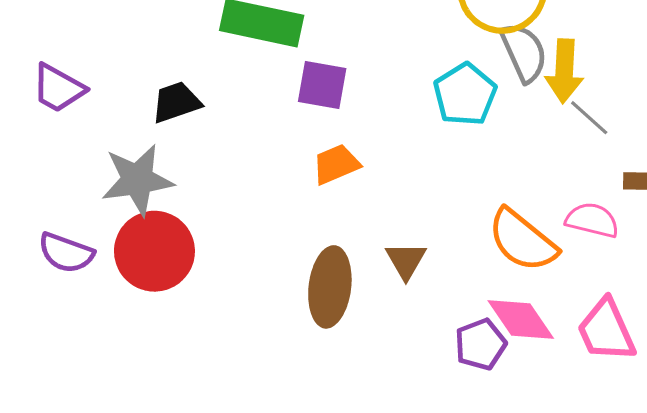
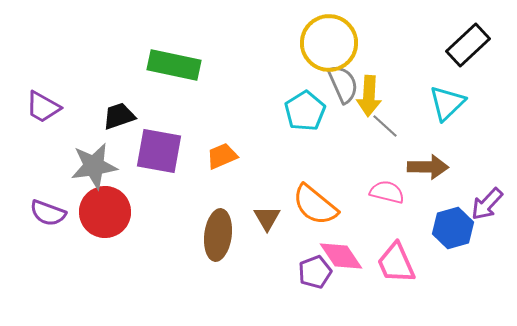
purple square: (322, 85) -> (159, 151), moved, size x1.4
orange semicircle: (522, 240) -> (315, 205), moved

